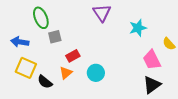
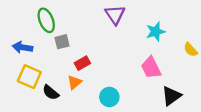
pink trapezoid: (152, 60) -> (151, 68), moved
cyan circle: (96, 73) -> (109, 97), moved

